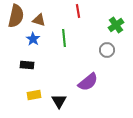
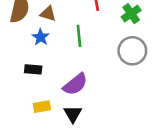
green cross: (116, 25) -> (131, 14), moved
gray circle: (107, 50) -> (132, 51), size x1.5
purple semicircle: (88, 82) -> (75, 84), moved

